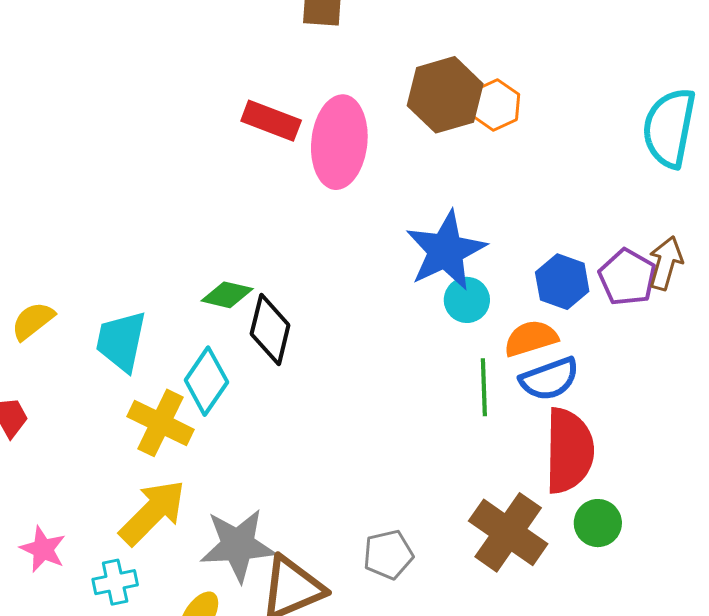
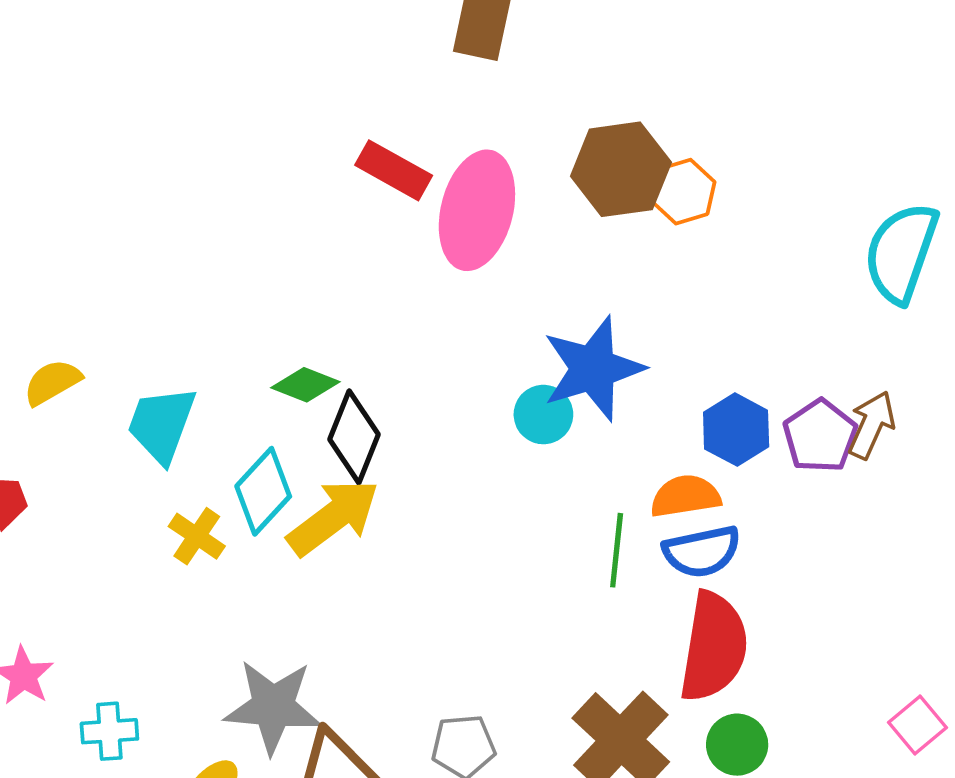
cyan circle: (467, 300) -> (543, 415), moved
yellow cross: (160, 423) -> (197, 536), size x0.7
yellow arrow: (153, 512) -> (333, 517), moved

